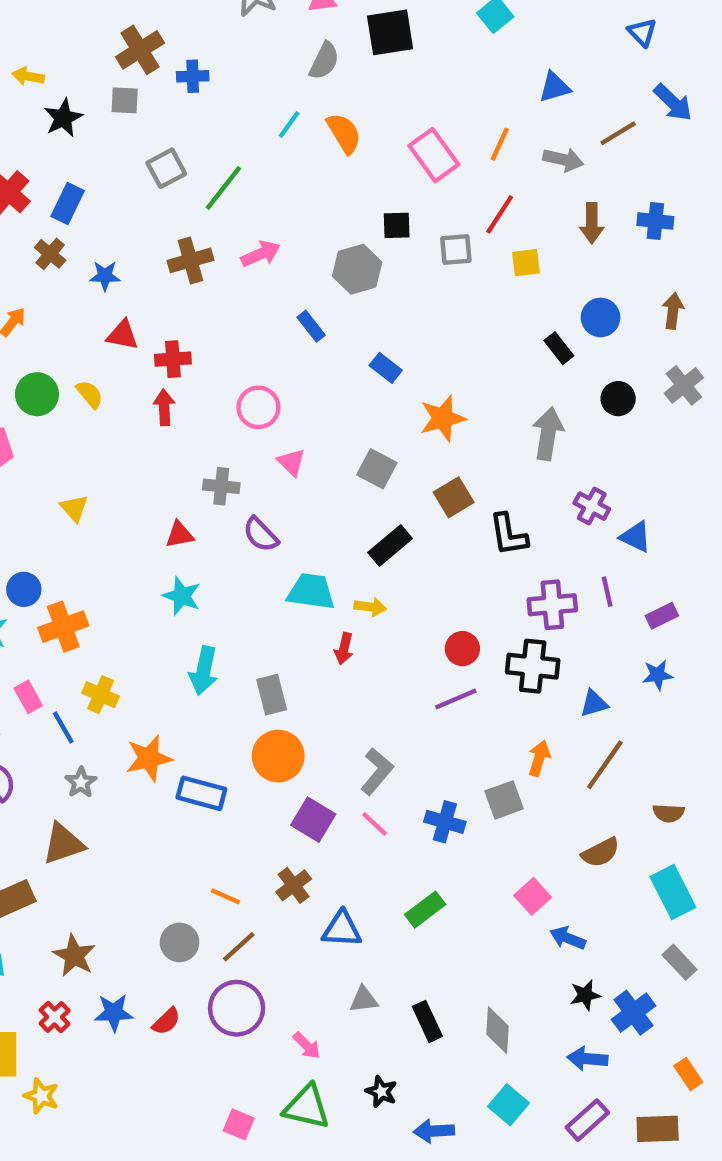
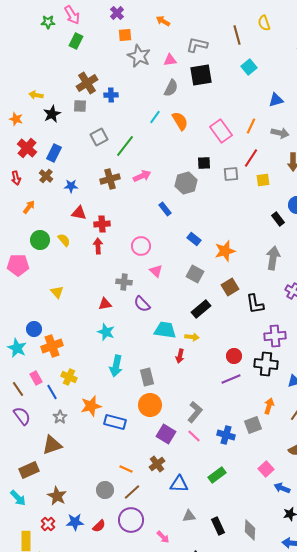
blue rectangle: (386, 368) -> (194, 239), moved

